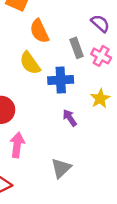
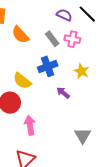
yellow semicircle: (30, 63) -> (22, 81), moved
gray triangle: (61, 168) -> (83, 136), moved

